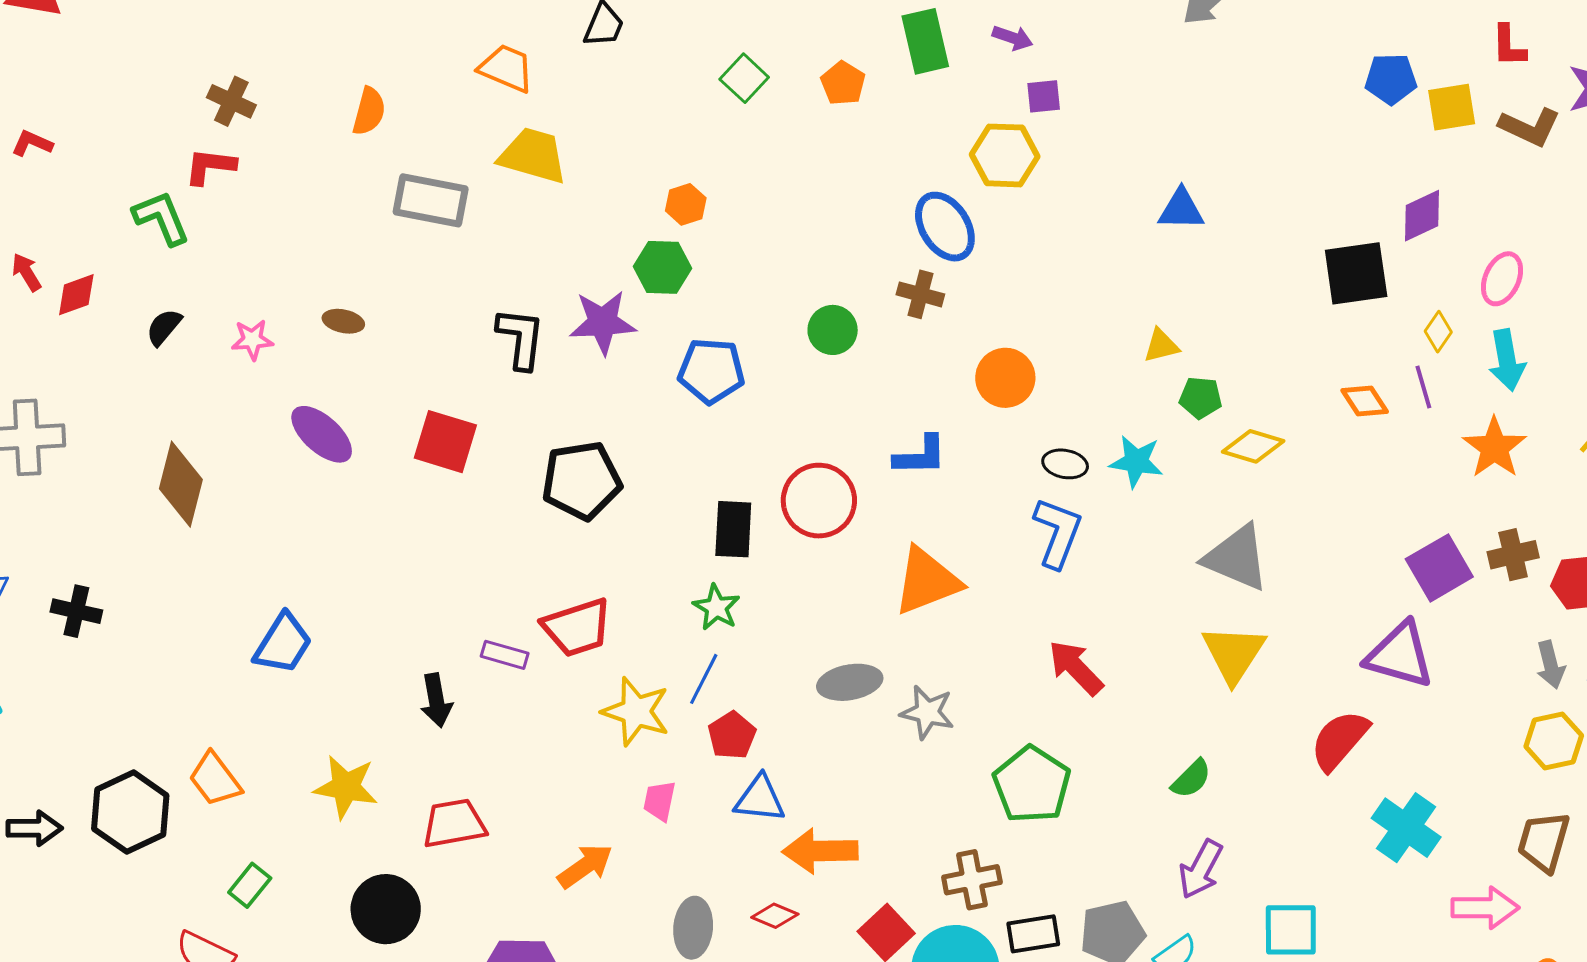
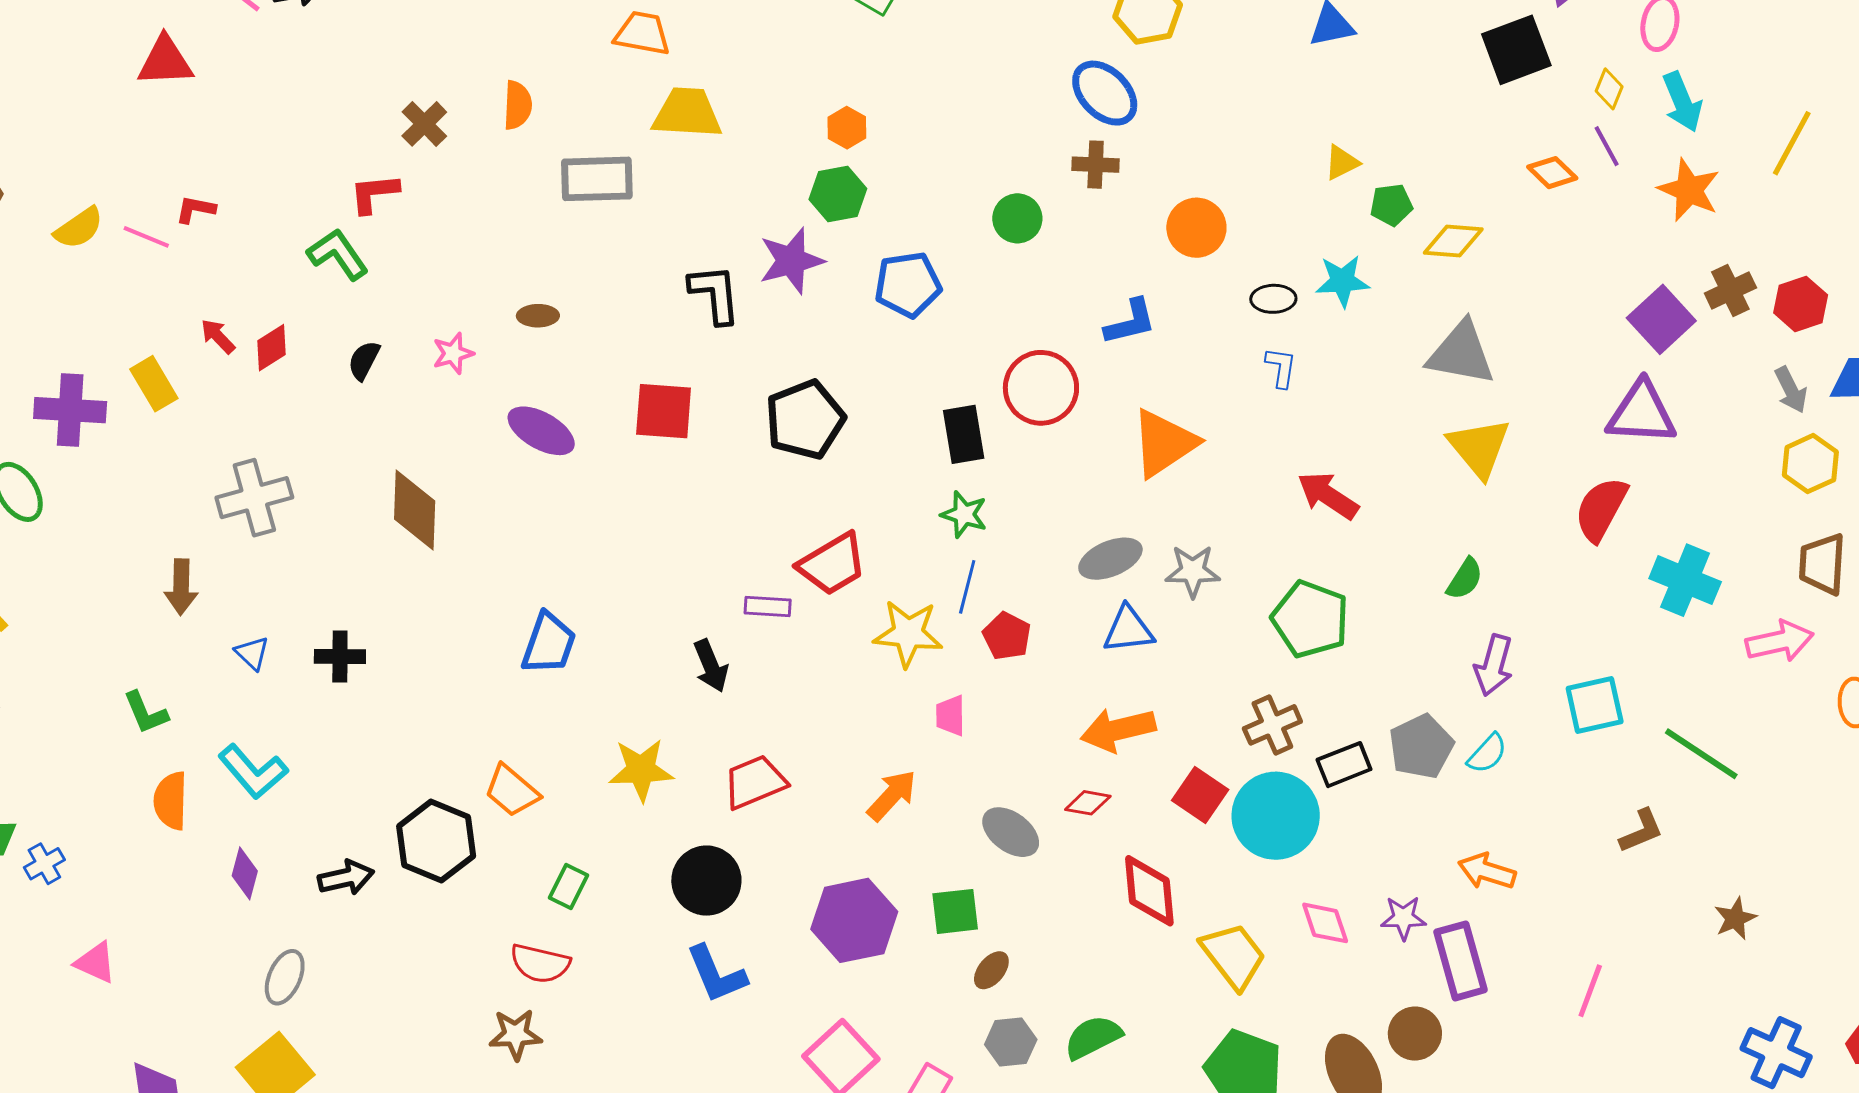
brown cross: (231, 101) -> (424, 124), moved, turned 33
blue L-shape: (1058, 533) -> (1281, 368), size x0.6
blue triangle: (760, 799) -> (1129, 630), moved
gray ellipse: (693, 928) -> (1011, 832), turned -46

